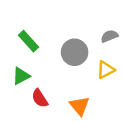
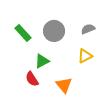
gray circle: (75, 52) -> (54, 31), moved
green triangle: (21, 76) -> (42, 61), moved

